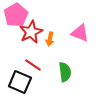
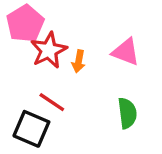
green semicircle: (65, 72) -> (127, 113), moved

